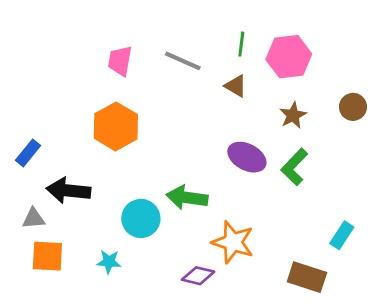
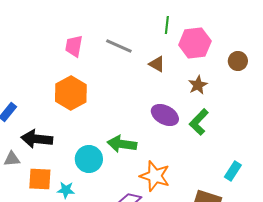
green line: (241, 44) -> (167, 25), moved
brown circle: (353, 107) -> (238, 61), moved
orange square: (47, 256) -> (40, 179), moved

